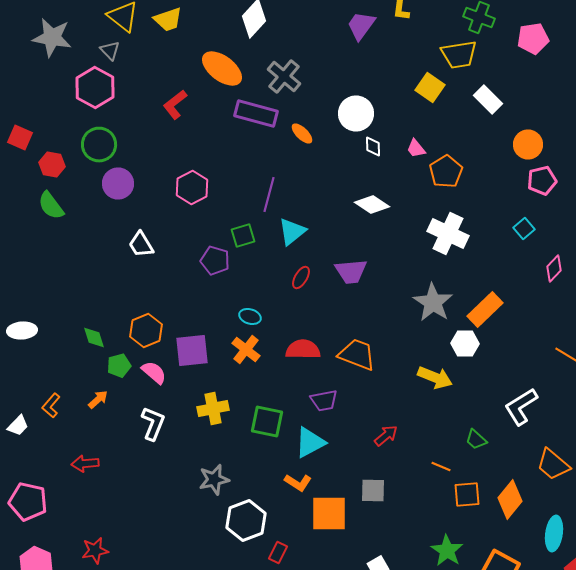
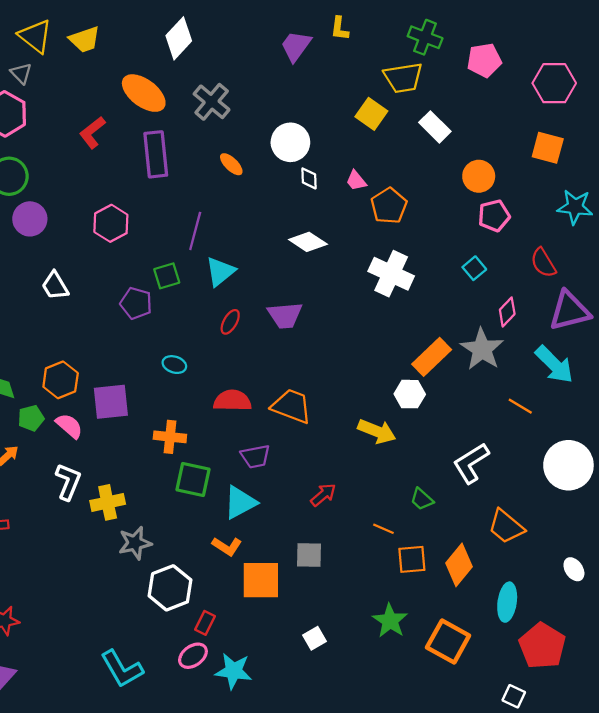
purple rectangle: (256, 114) -> (156, 154), moved, turned 69
gray star: (433, 302) -> (482, 349), moved
orange cross: (246, 350) -> (170, 437), moved, turned -32
yellow cross: (213, 408) -> (108, 502), moved

